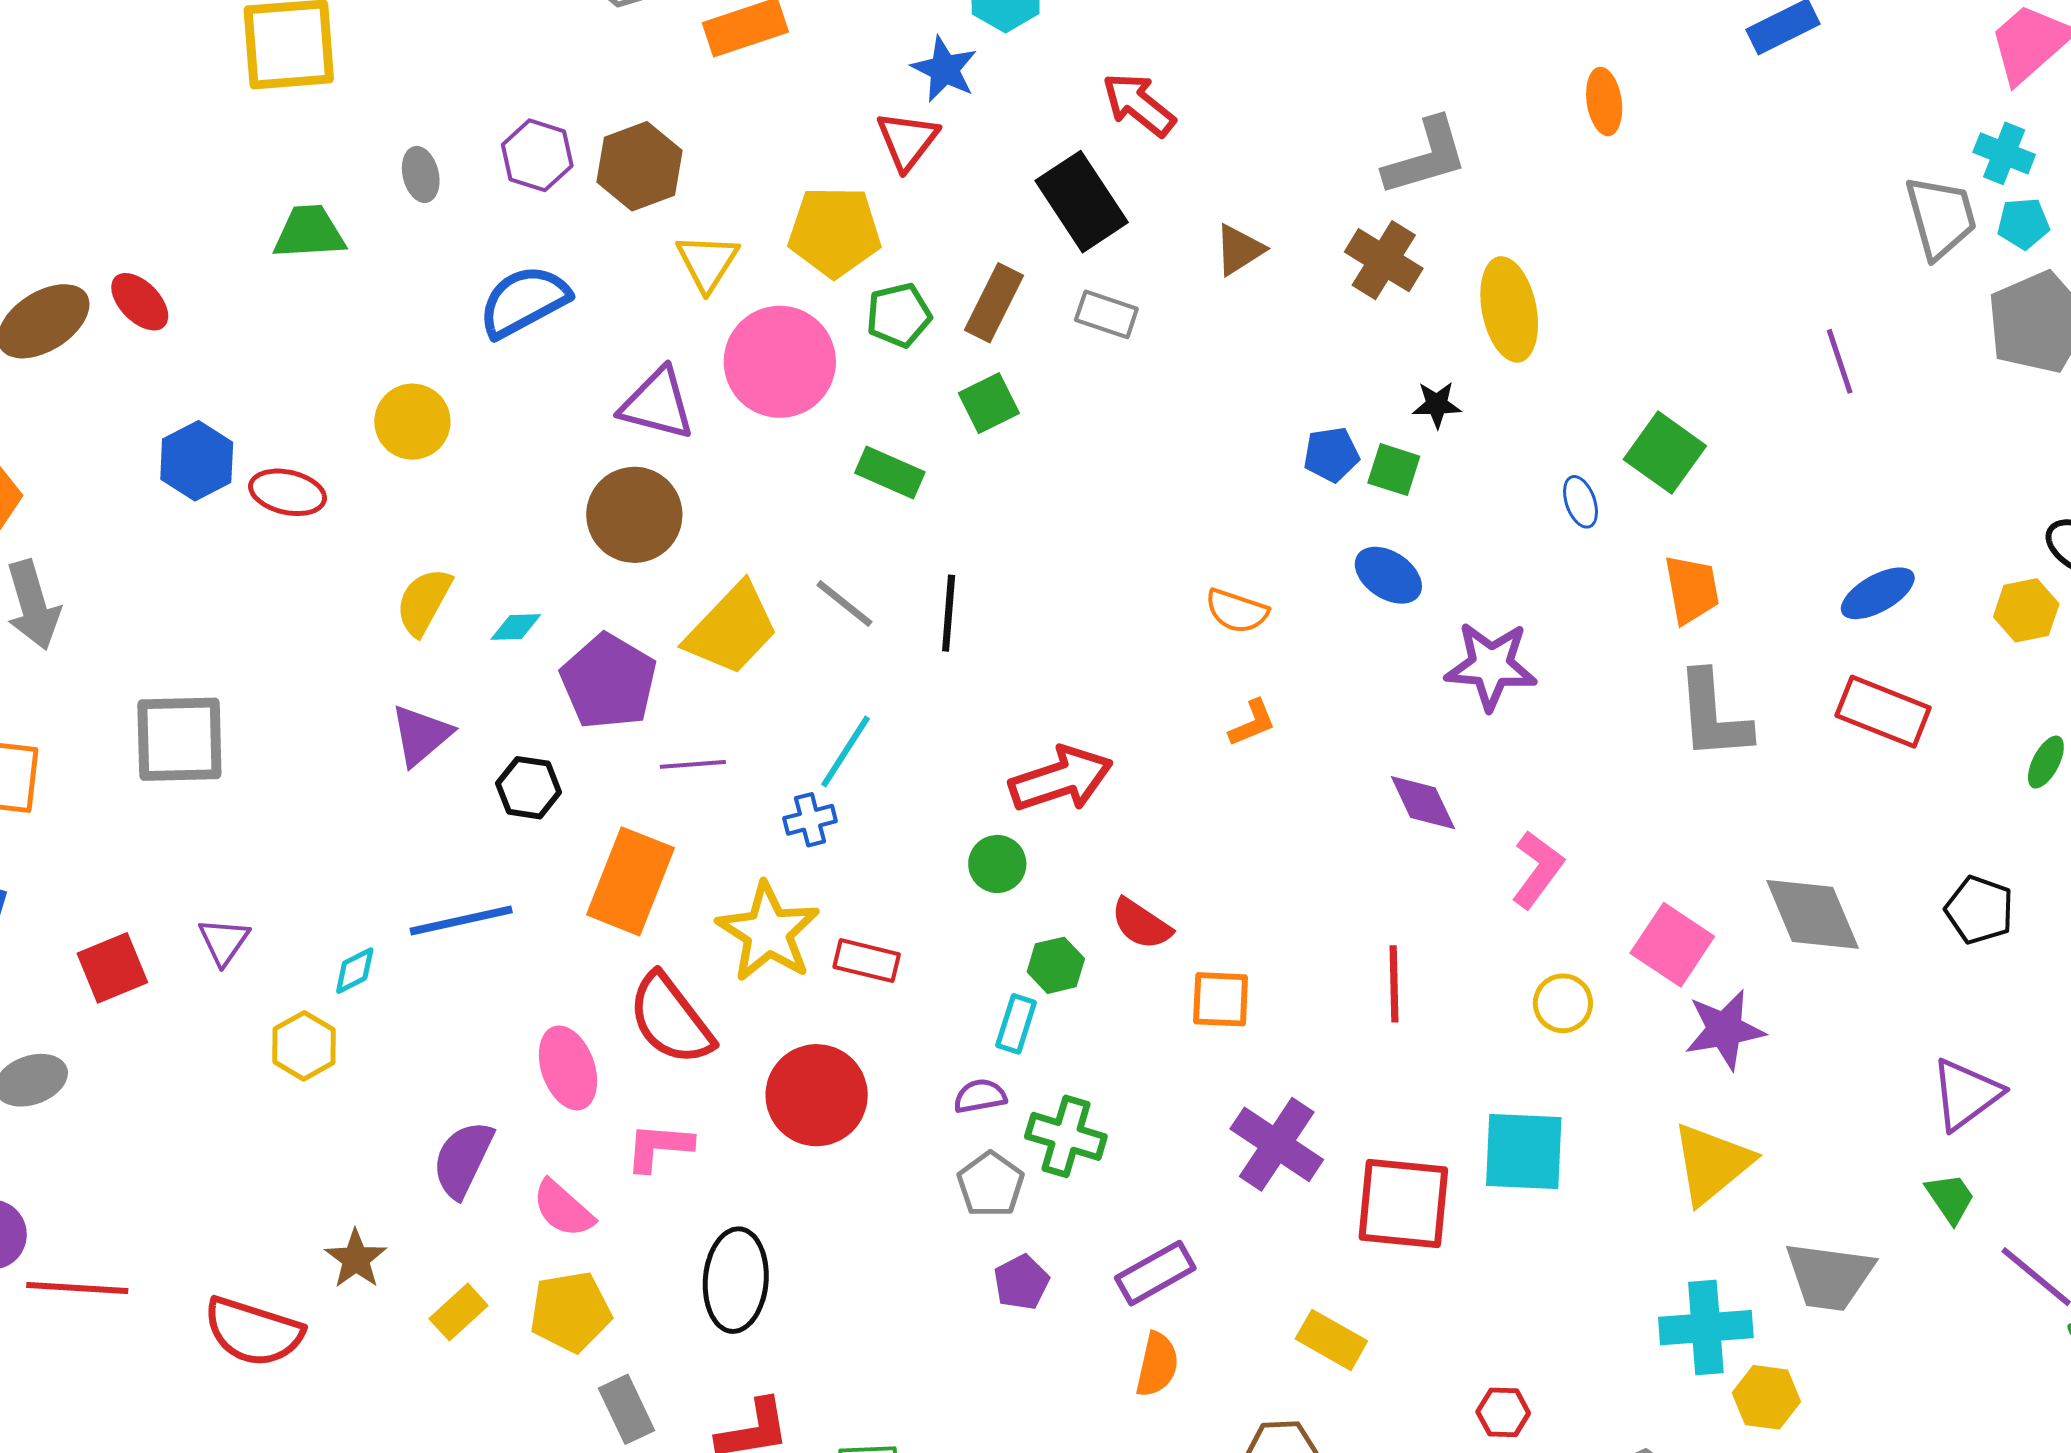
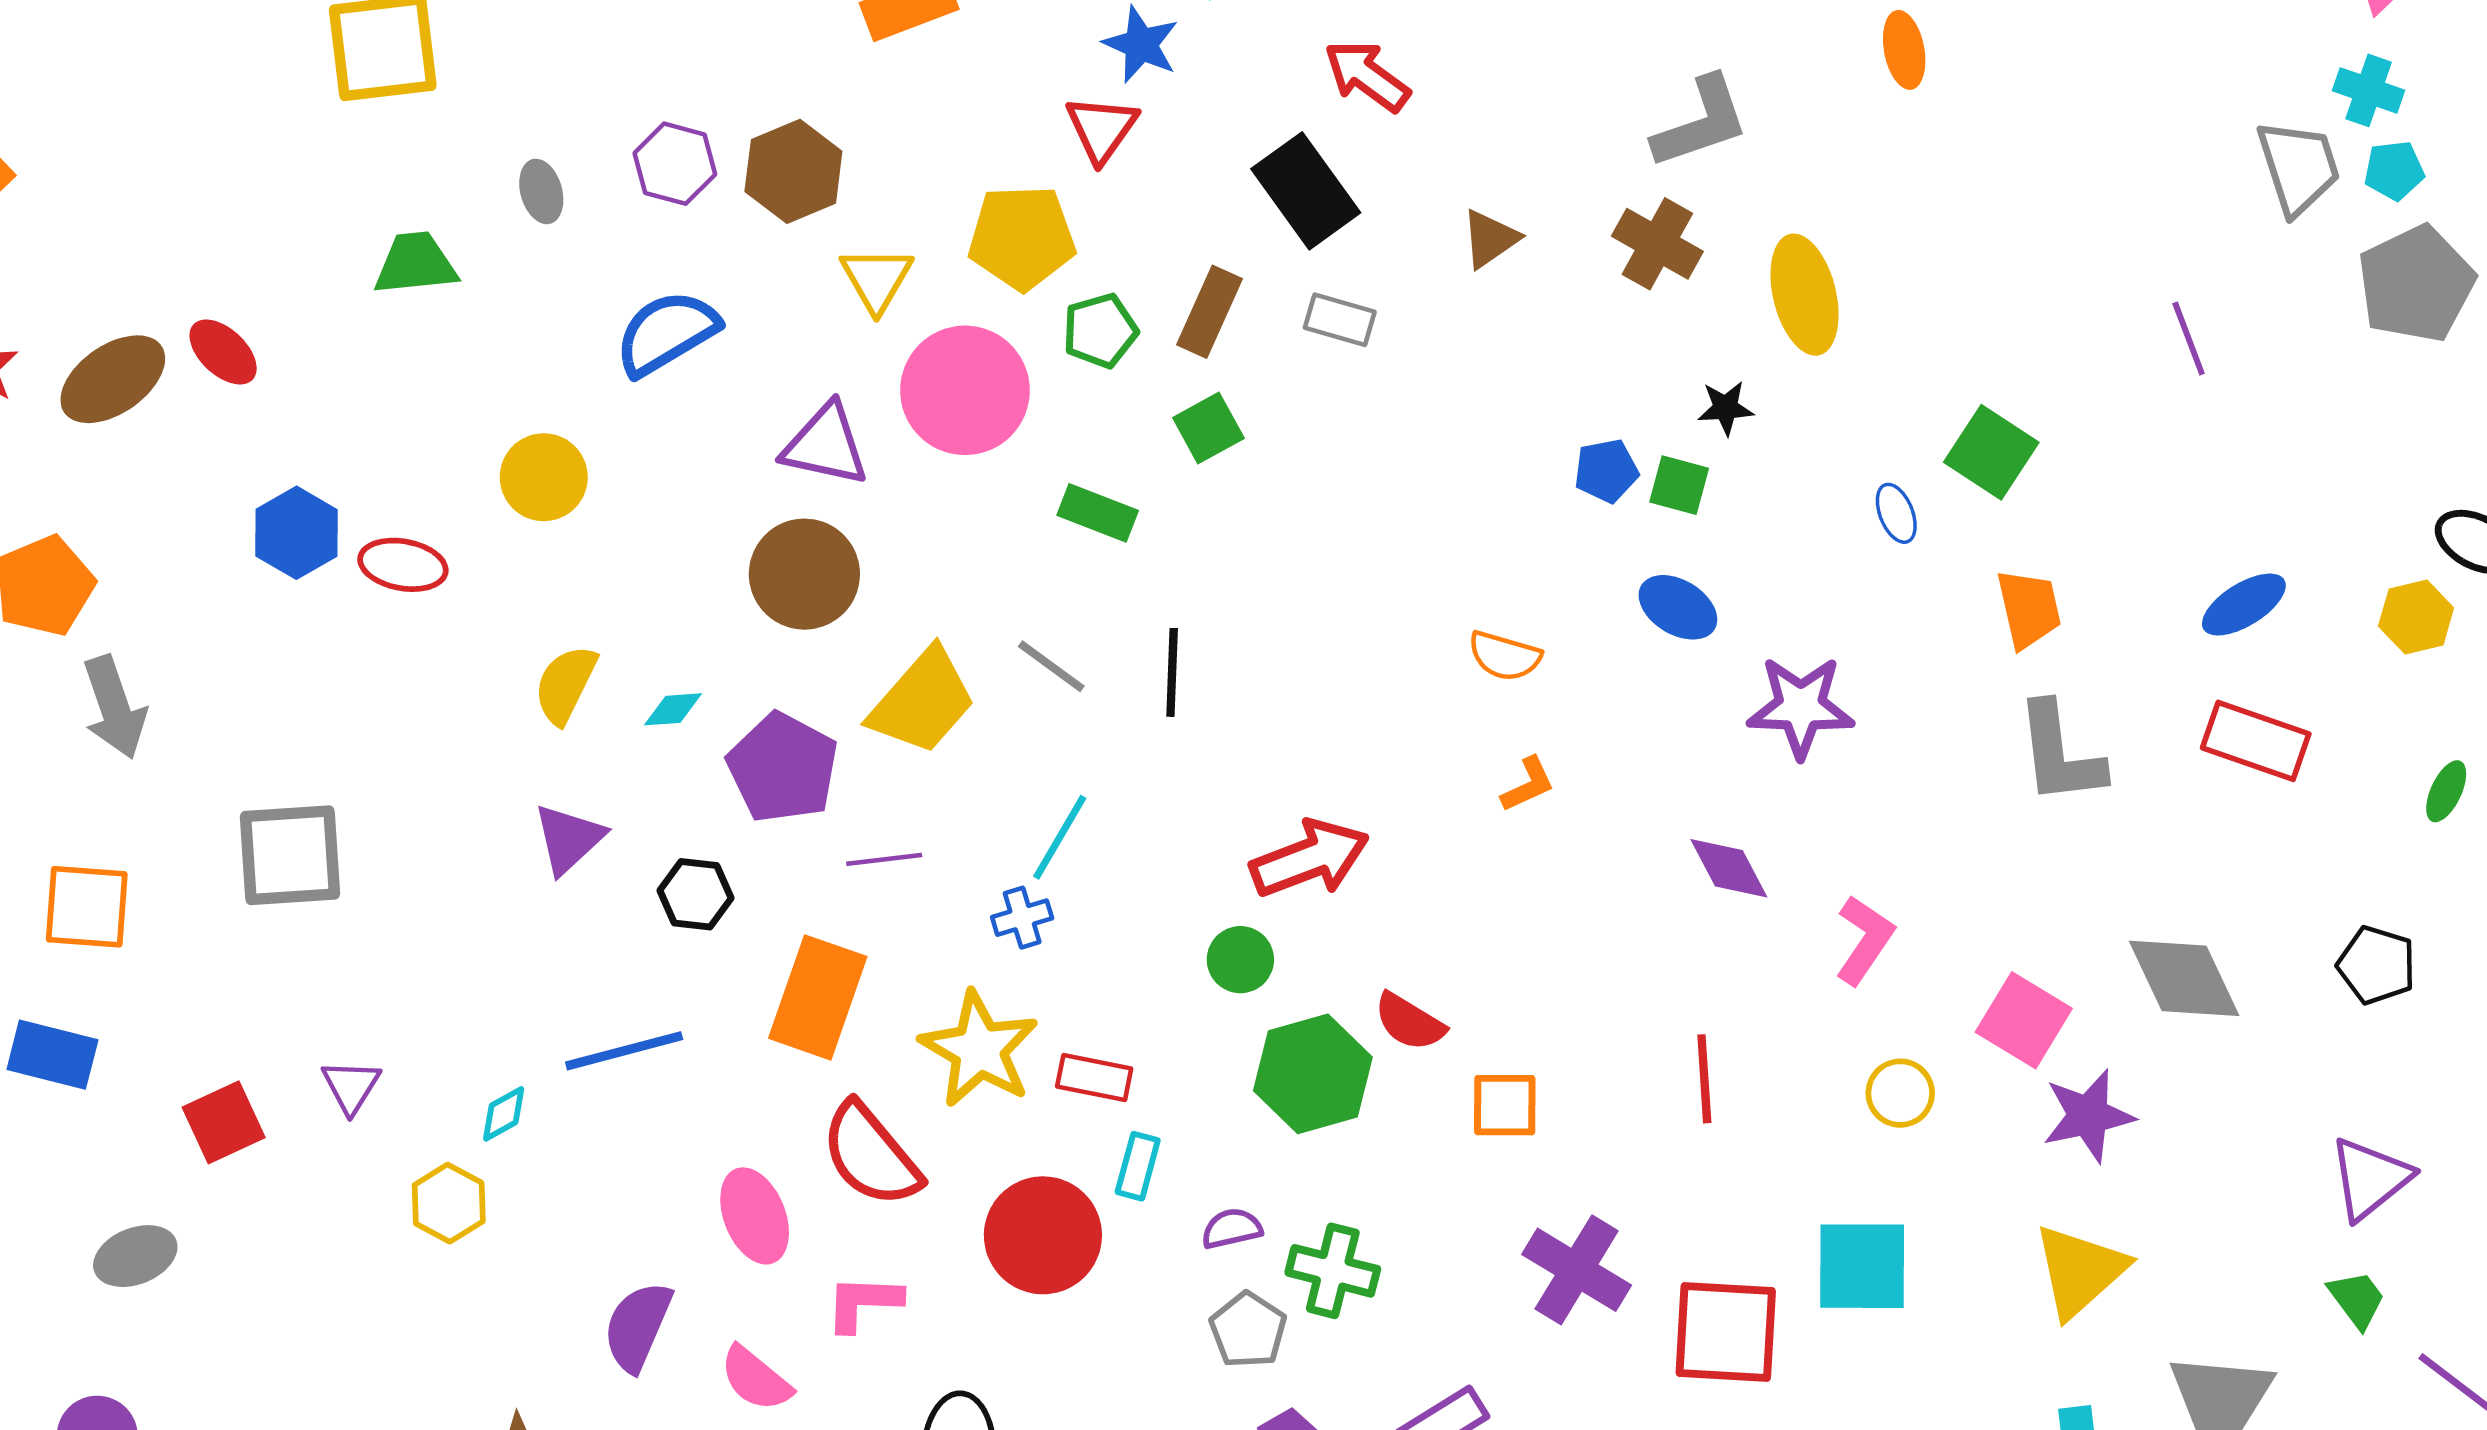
green hexagon: (1056, 965) -> (1313, 1074), size x1.8
cyan rectangle: (1016, 1024) -> (1138, 1166), moved

